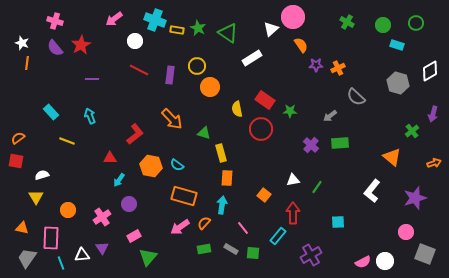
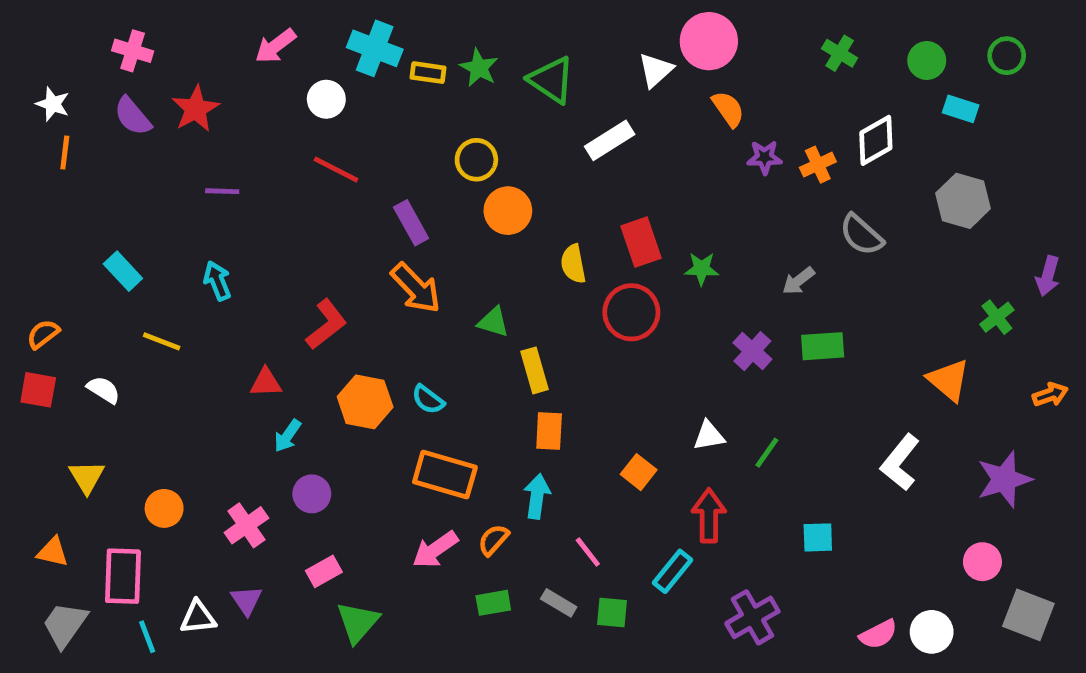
white diamond: (430, 71) -> (876, 140), moved
purple rectangle: (170, 75) -> (411, 223), moved, turned -36
red rectangle: (265, 100) -> (641, 242), turned 36
white semicircle: (42, 175) -> (104, 390), moved, turned 48

